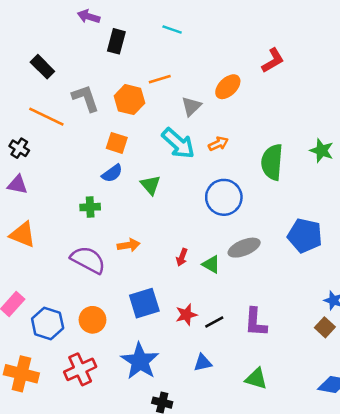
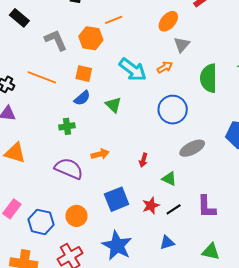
gray triangle: (191, 106) -> (182, 45), moved
orange line: (46, 117) -> (42, 77), moved
green triangle: (211, 264) -> (169, 179), moved

